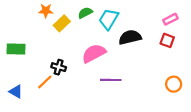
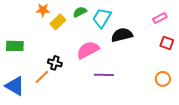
red square: (167, 40) -> (167, 43), moved
blue triangle: (16, 92) -> (15, 86), size x1.5

